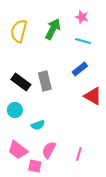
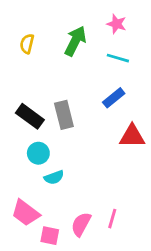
yellow semicircle: (19, 31) -> (27, 44), size x0.6
red triangle: (93, 96) -> (132, 136), turned -30
cyan circle: (15, 110) -> (38, 153), moved
pink semicircle: (49, 150) -> (81, 224), moved

